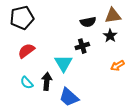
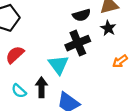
black cross: (82, 46) -> (78, 43), size x1.5

